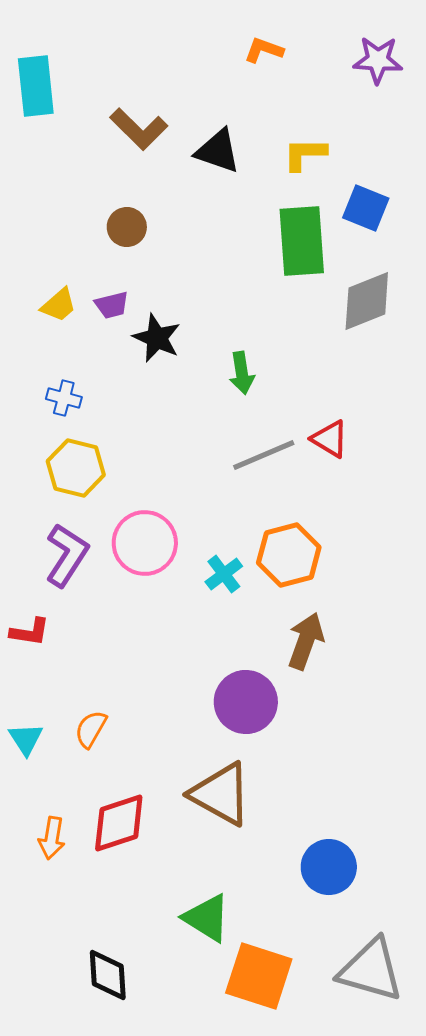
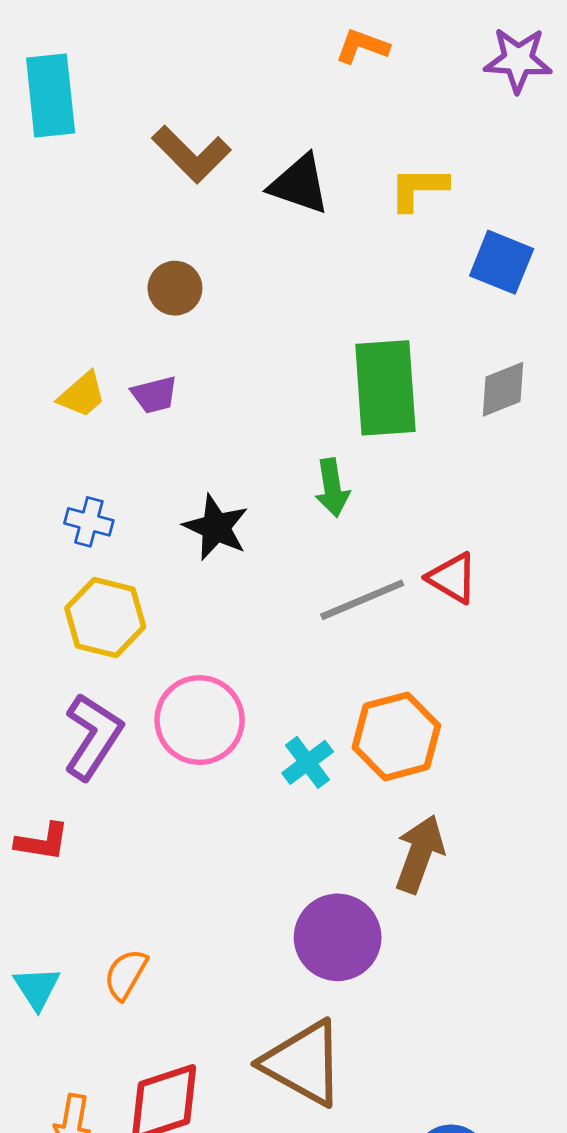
green rectangle: (302, 241) -> (385, 388), moved
gray diamond: (367, 301) -> (503, 389), size x0.7
black star: (157, 338) -> (216, 527), moved

